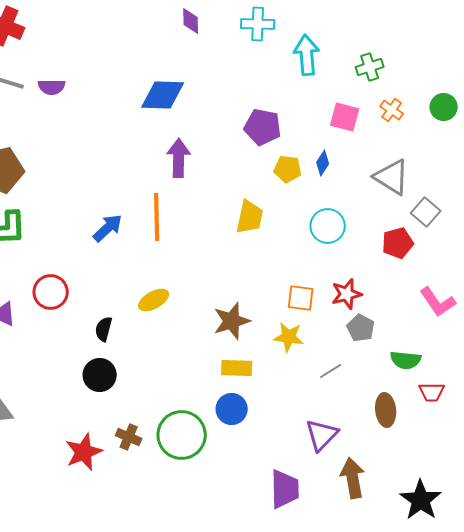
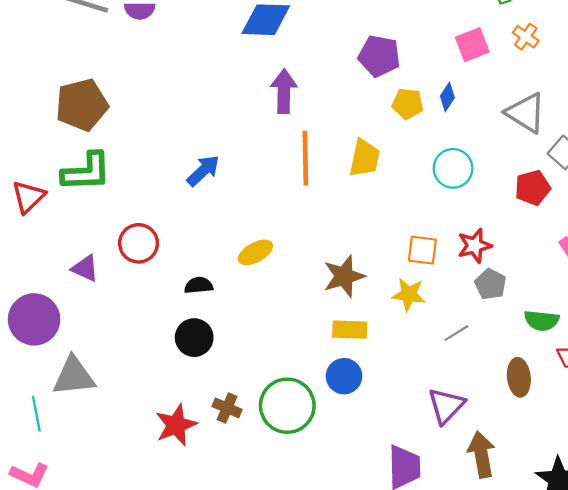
pink square: (345, 117) -> (472, 45), turned -36
orange line: (157, 217) -> (305, 158), moved
black semicircle: (104, 329) -> (199, 285), turned 70

